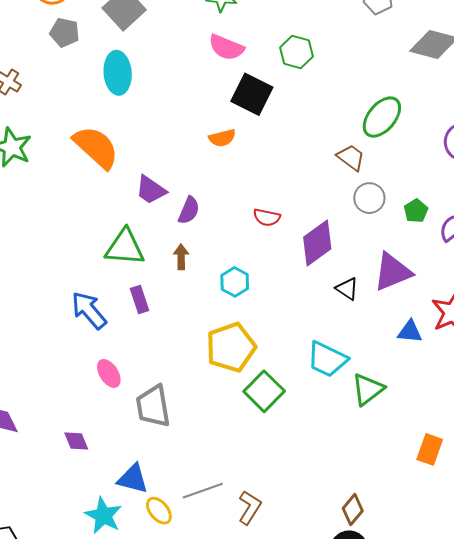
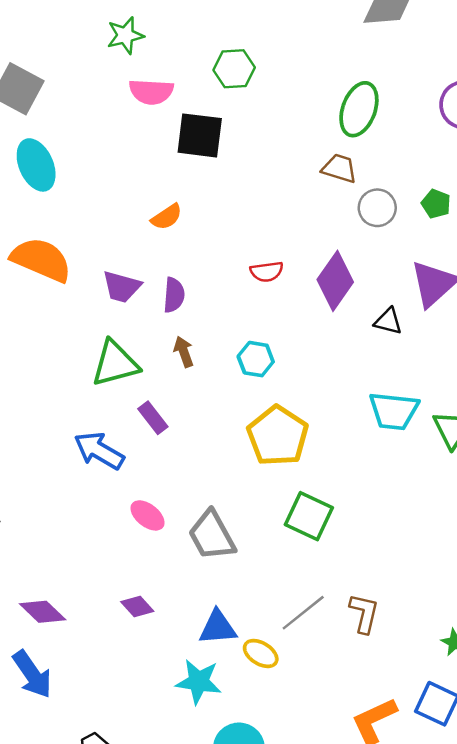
orange semicircle: (222, 138) -> (167, 217), moved
green square: (264, 391) -> (309, 516), moved

